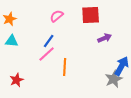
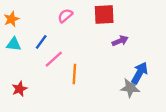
blue line: (49, 41) -> (41, 42), moved
gray star: (114, 79) -> (130, 88), turned 30

